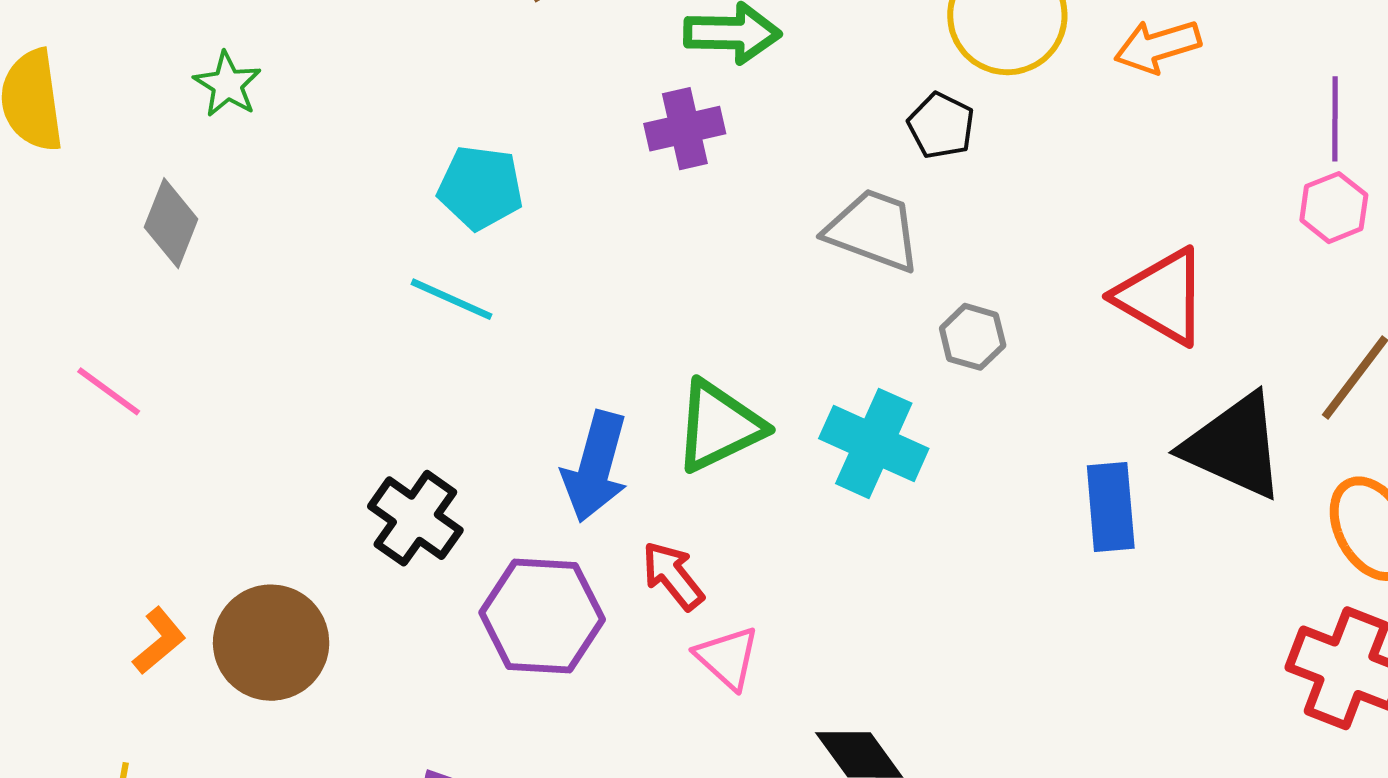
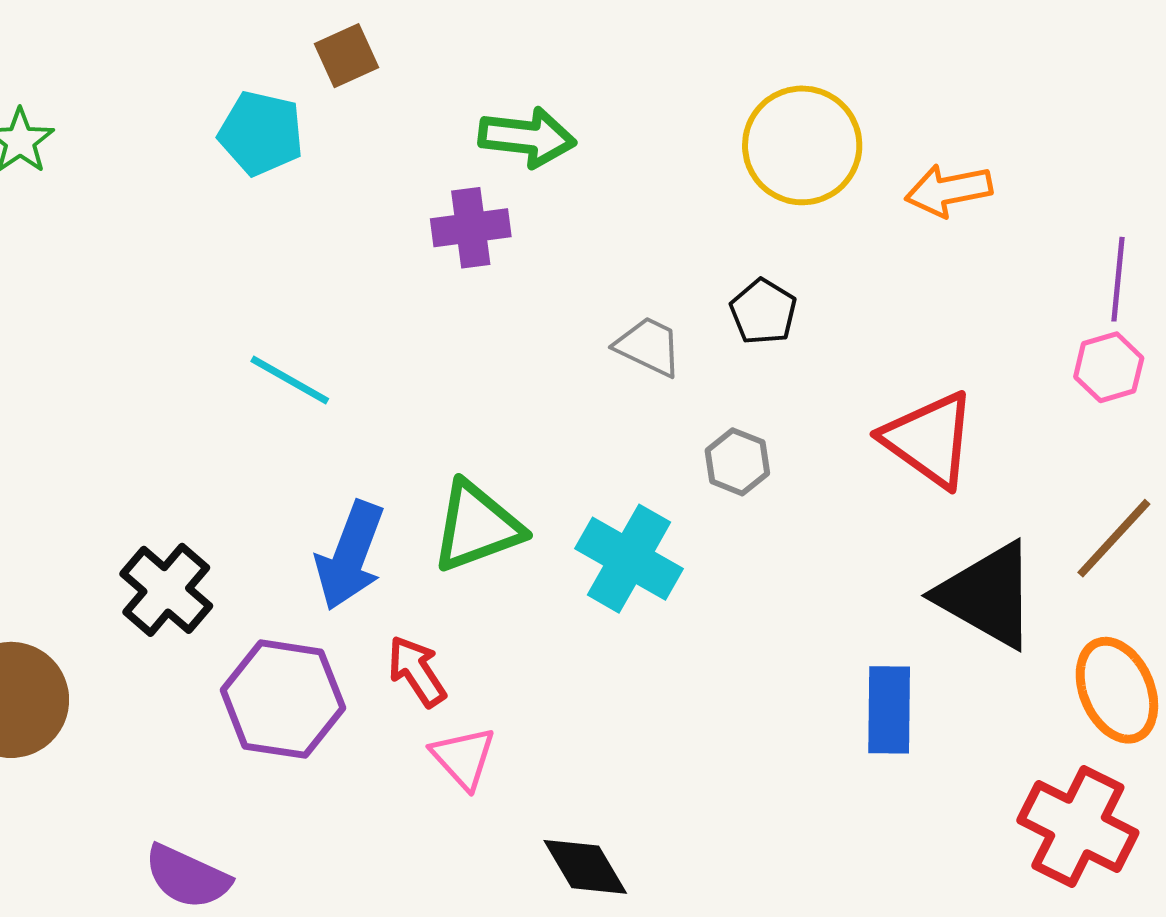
black pentagon: (941, 126) -> (763, 312), moved
cyan pentagon: (480, 188) -> (261, 133), moved
gray trapezoid: (873, 230) -> (649, 346), size x0.7
cyan line: (452, 299) -> (290, 380), moved
blue rectangle: (1111, 507) -> (889, 710), moved

